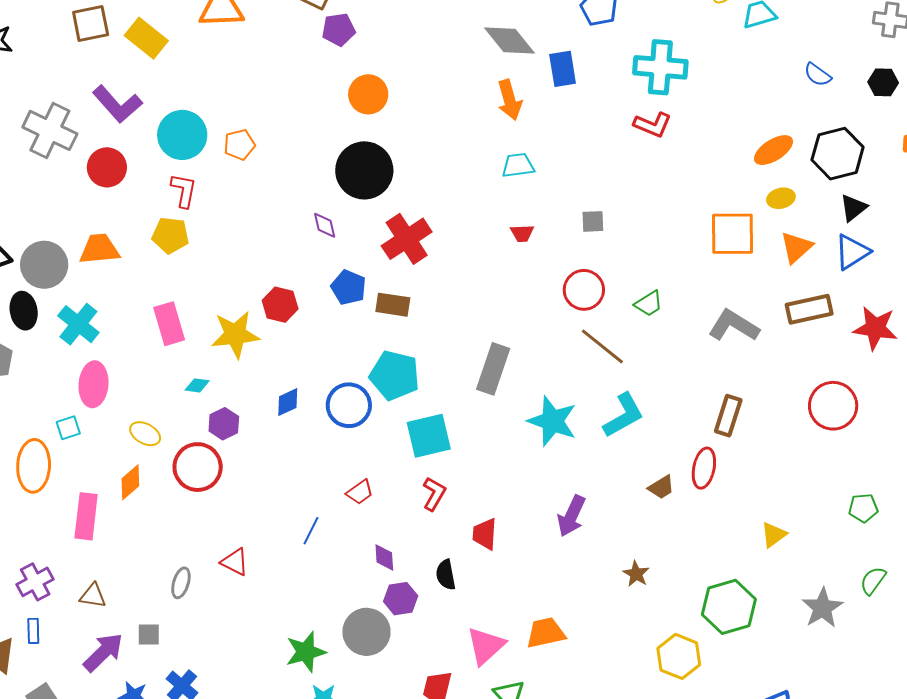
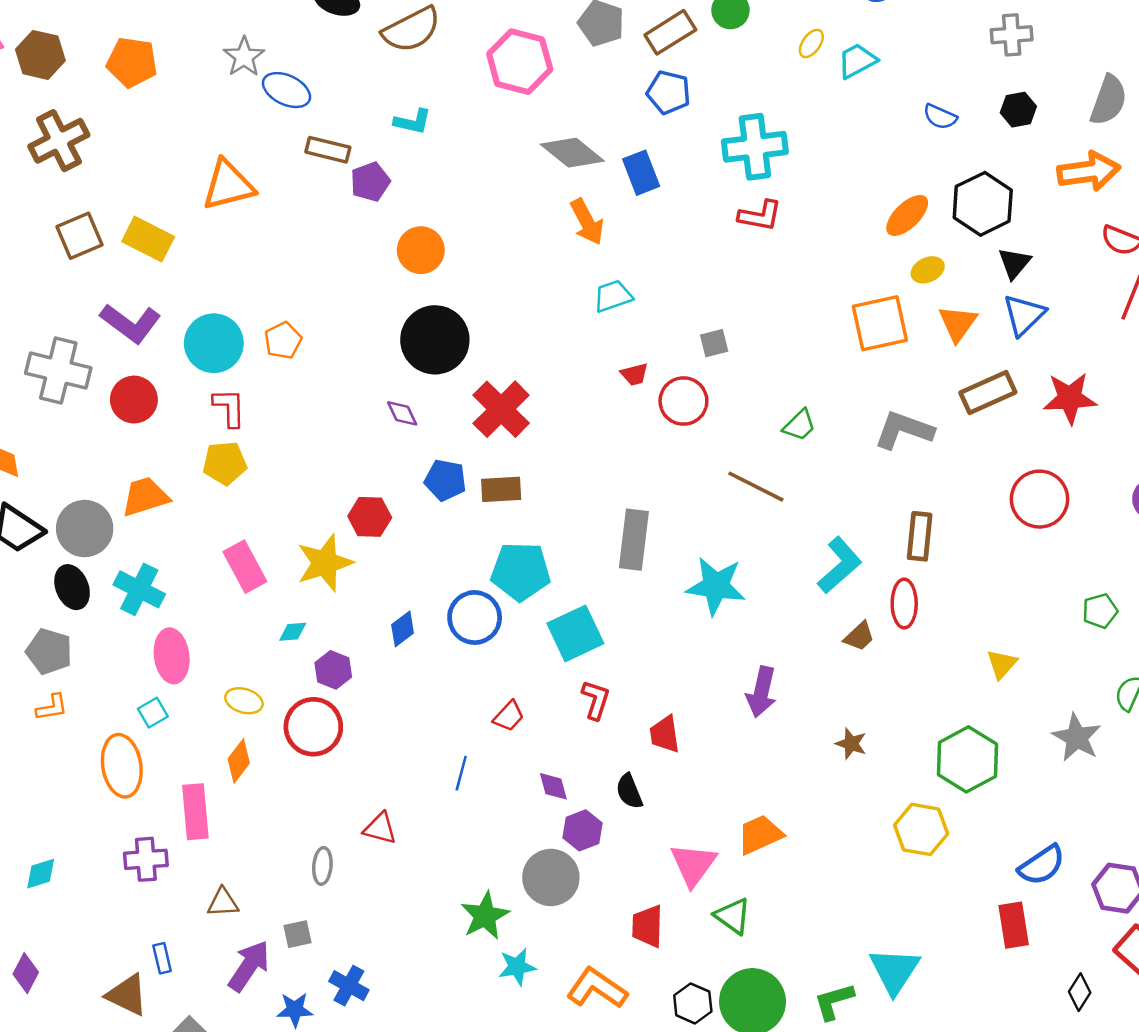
red circle: (584, 290) -> (683, 401), moved
cyan L-shape: (624, 415) -> (840, 565), moved
purple cross: (35, 582) -> (146, 859), moved, turned 36

